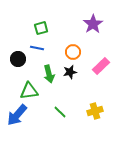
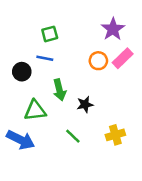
orange circle: (73, 52) -> (98, 61), moved
pink rectangle: (101, 66) -> (123, 58), moved
black star: (70, 72) -> (85, 104), moved
blue arrow: (17, 115) -> (21, 140), turned -105

